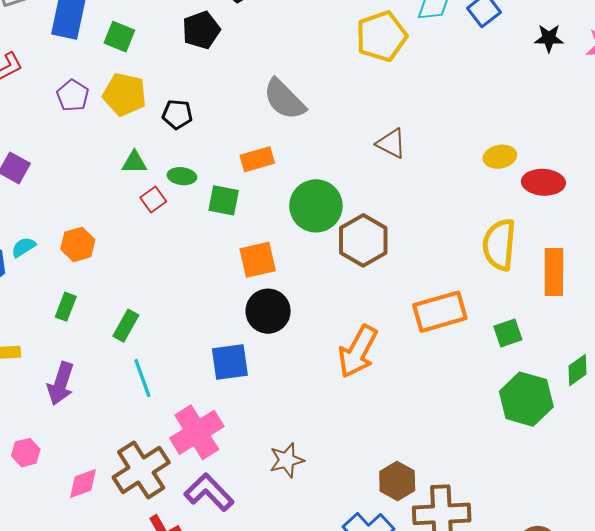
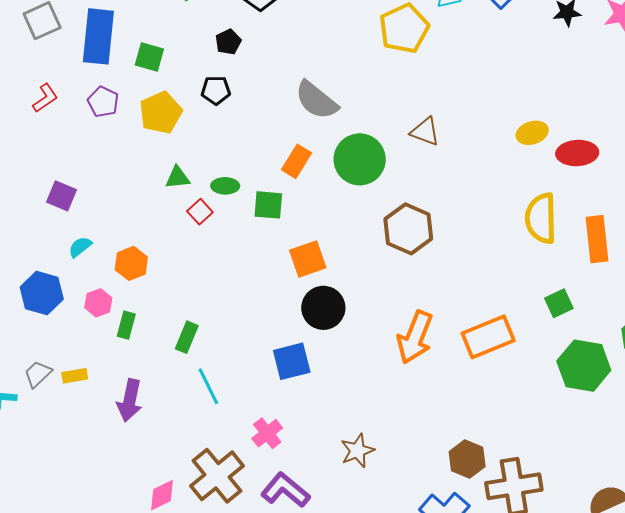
black pentagon: (201, 30) -> (228, 42), size x0.7
yellow pentagon: (125, 94) -> (161, 113), turned -30
purple pentagon: (73, 95) -> (103, 102), moved
black pentagon: (177, 114) -> (216, 90), moved
orange rectangle: (257, 159) -> (296, 161), turned -36
green circle: (316, 206) -> (360, 159), moved
cyan semicircle: (24, 247) -> (80, 247), moved
orange rectangle: (440, 312) -> (488, 337), moved
pink cross: (197, 432) -> (267, 433), size x0.6
pink hexagon: (26, 453) -> (98, 303), moved

